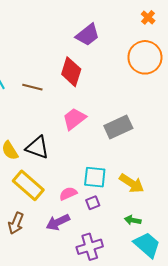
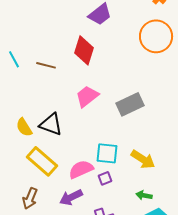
pink semicircle: (68, 194) -> (81, 169), size x1.4

